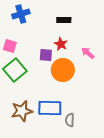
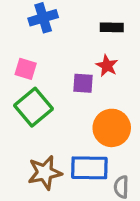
orange circle: (63, 70) -> (112, 128), moved

